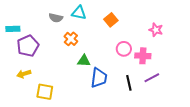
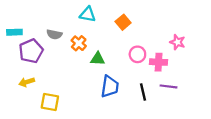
gray semicircle: (56, 18) -> (54, 34), moved
pink star: (156, 30) -> (177, 42), moved
green triangle: (84, 61) -> (98, 59), moved
purple line: (152, 78) -> (169, 86), turned 35

